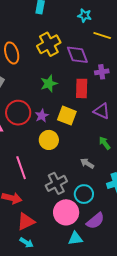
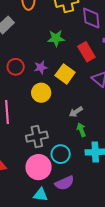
red rectangle: (82, 88) -> (86, 52), turned -48
red circle: (18, 113) -> (16, 67), moved, size x0.7
green arrow: (105, 143) -> (81, 130), moved
gray arrow: (87, 163) -> (76, 112), moved, turned -80

